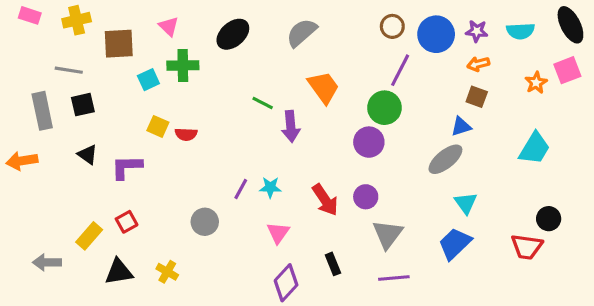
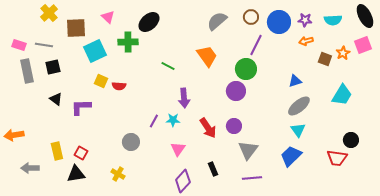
pink rectangle: (30, 15) -> (19, 45), moved
yellow cross: (77, 20) -> (49, 13), turned -30
gray semicircle: (302, 33) -> (217, 21), moved
green cross: (183, 65) -> (128, 42), moved
cyan square: (148, 80) -> (95, 51), size x1.6
brown square: (477, 97) -> (325, 59), moved
purple arrow: (291, 126) -> (184, 98), moved
gray ellipse: (445, 159) -> (299, 106), moved
orange arrow: (22, 161) -> (14, 135), moved
red square: (127, 222) -> (81, 153), moved, turned -32
yellow rectangle: (89, 236) -> (57, 151), turned -54
yellow cross: (167, 272) -> (118, 174), moved

